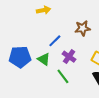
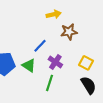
yellow arrow: (44, 10) -> (54, 14), moved
green line: (63, 76) -> (49, 83), turned 56

